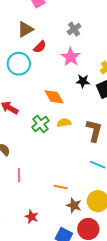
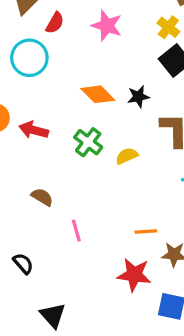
black star: (83, 81) -> (138, 97), moved
yellow semicircle: (64, 123) -> (127, 156), moved
red star: (32, 217) -> (134, 275), moved, size x1.5

